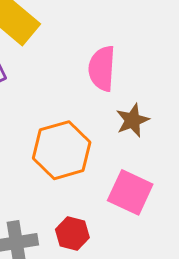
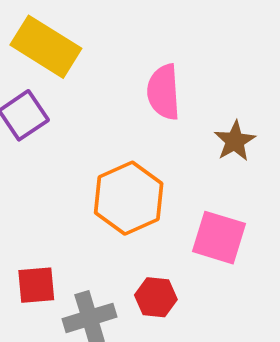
brown star: (132, 120) -> (235, 141), moved

